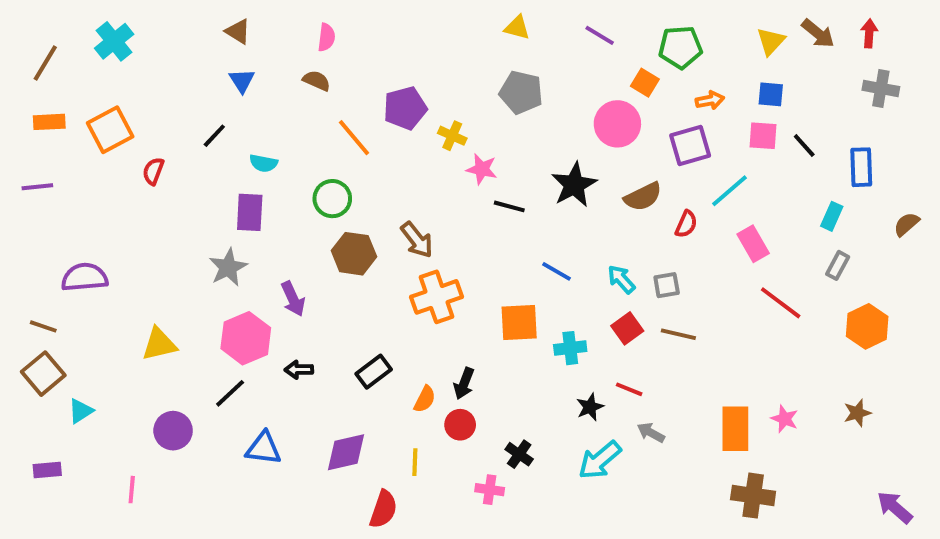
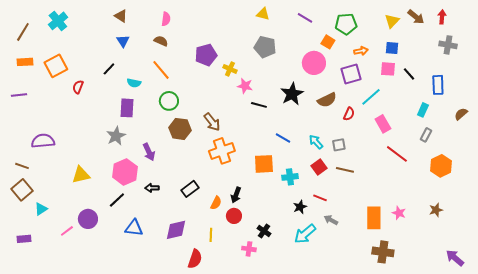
orange line: (354, 138) -> (161, 70), moved
pink line: (132, 490) -> (67, 231), moved, turned 48

